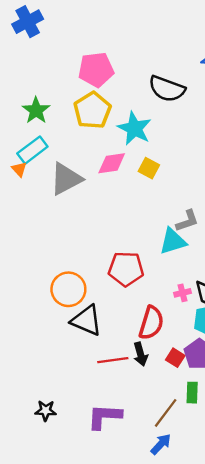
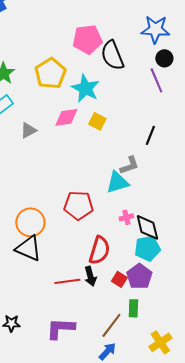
pink pentagon: (96, 70) -> (87, 39), moved
black semicircle: (167, 89) -> (112, 55), turned 48
gray triangle: (66, 179) -> (28, 130), size x0.6
pink cross: (182, 293) -> (126, 217), moved
black triangle: (86, 321) -> (28, 248), moved

